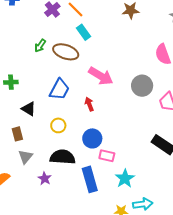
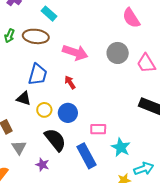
black triangle: (29, 109) -> (24, 98), moved
blue circle: (92, 138) -> (68, 113), moved
black semicircle: (63, 157) -> (55, 140), turned 60

